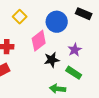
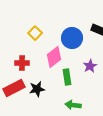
black star: (52, 60) -> (37, 89), moved
green rectangle: (74, 73) -> (67, 77), moved, turned 49

